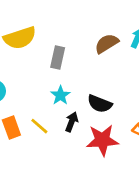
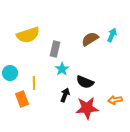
cyan star: (60, 95) -> (62, 69), moved
yellow line: (39, 126) -> (34, 83), moved, turned 48

